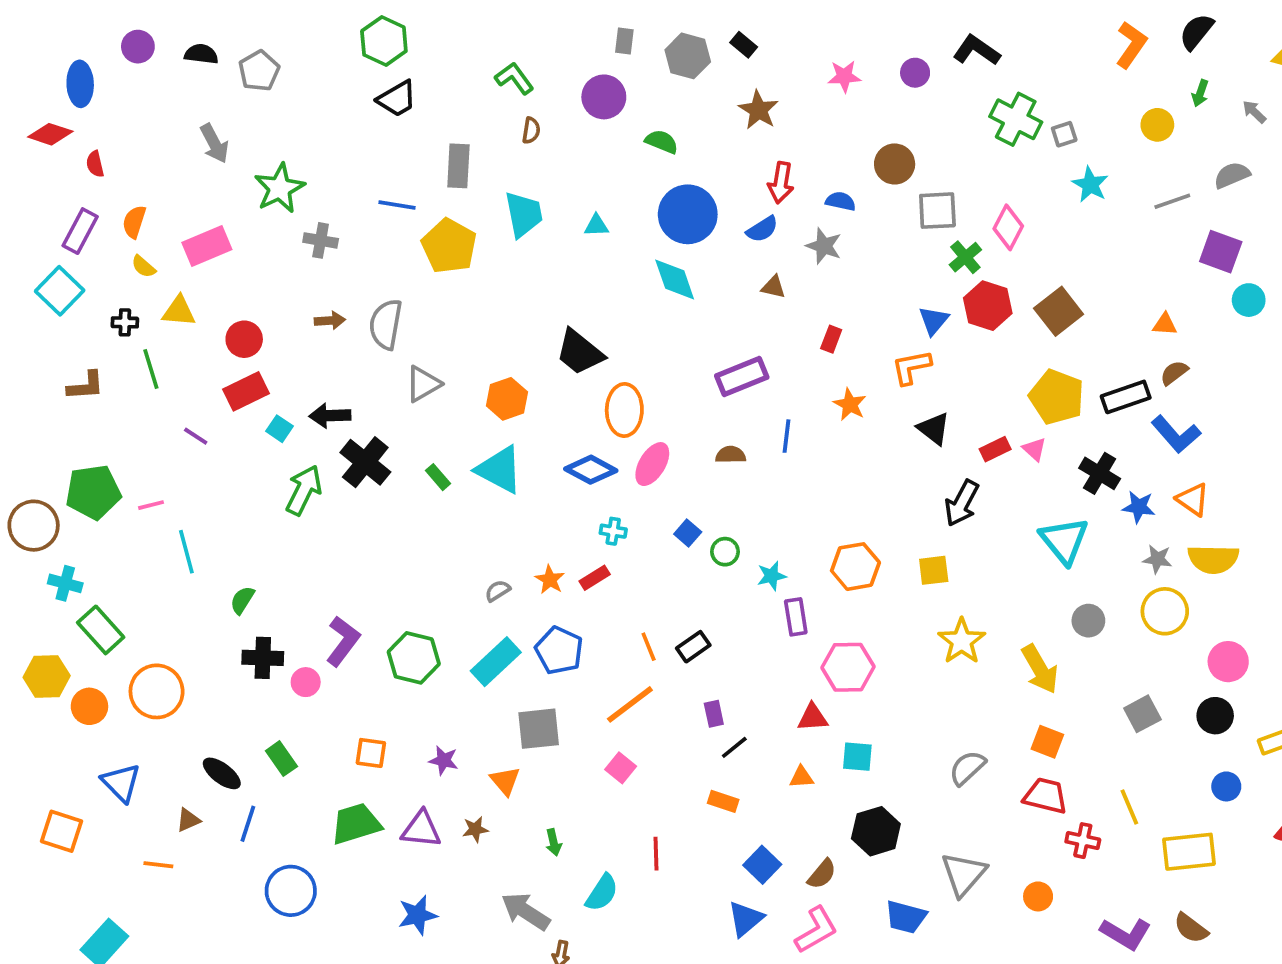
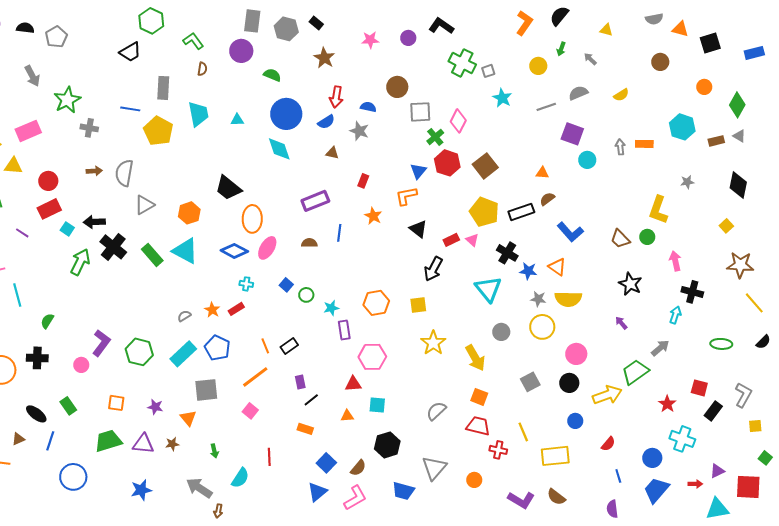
green hexagon: (384, 41) -> (151, 21), moved
gray rectangle: (624, 41) -> (252, 21), size x1.6
blue L-shape: (1176, 434) -> (570, 232), moved
green rectangle: (438, 477) -> (152, 255), size x1.6
black cross: (263, 658) -> (37, 358), moved

